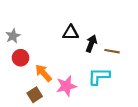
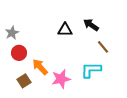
black arrow: (91, 44) -> (91, 25), moved, turned -77
brown line: (112, 51) -> (103, 47), turned 40
brown square: (35, 95) -> (24, 81), moved

